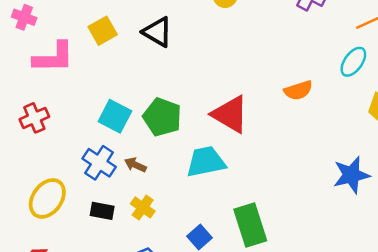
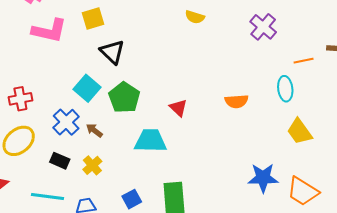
black triangle: (157, 32) -> (112, 52), moved
cyan ellipse: (353, 62) -> (285, 89), turned -55
red triangle: (230, 114) -> (178, 108), size x0.6
red cross: (34, 118) -> (20, 99), moved

